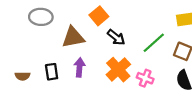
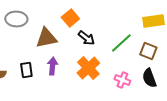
pink cross: (145, 78) -> (122, 80), moved

